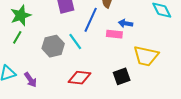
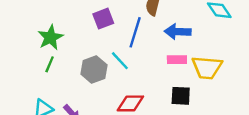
blue arrow: (126, 23) -> (178, 32), size x1.5
pink rectangle: (114, 34) -> (177, 60), moved
black square: (122, 76) -> (181, 96), turned 30

